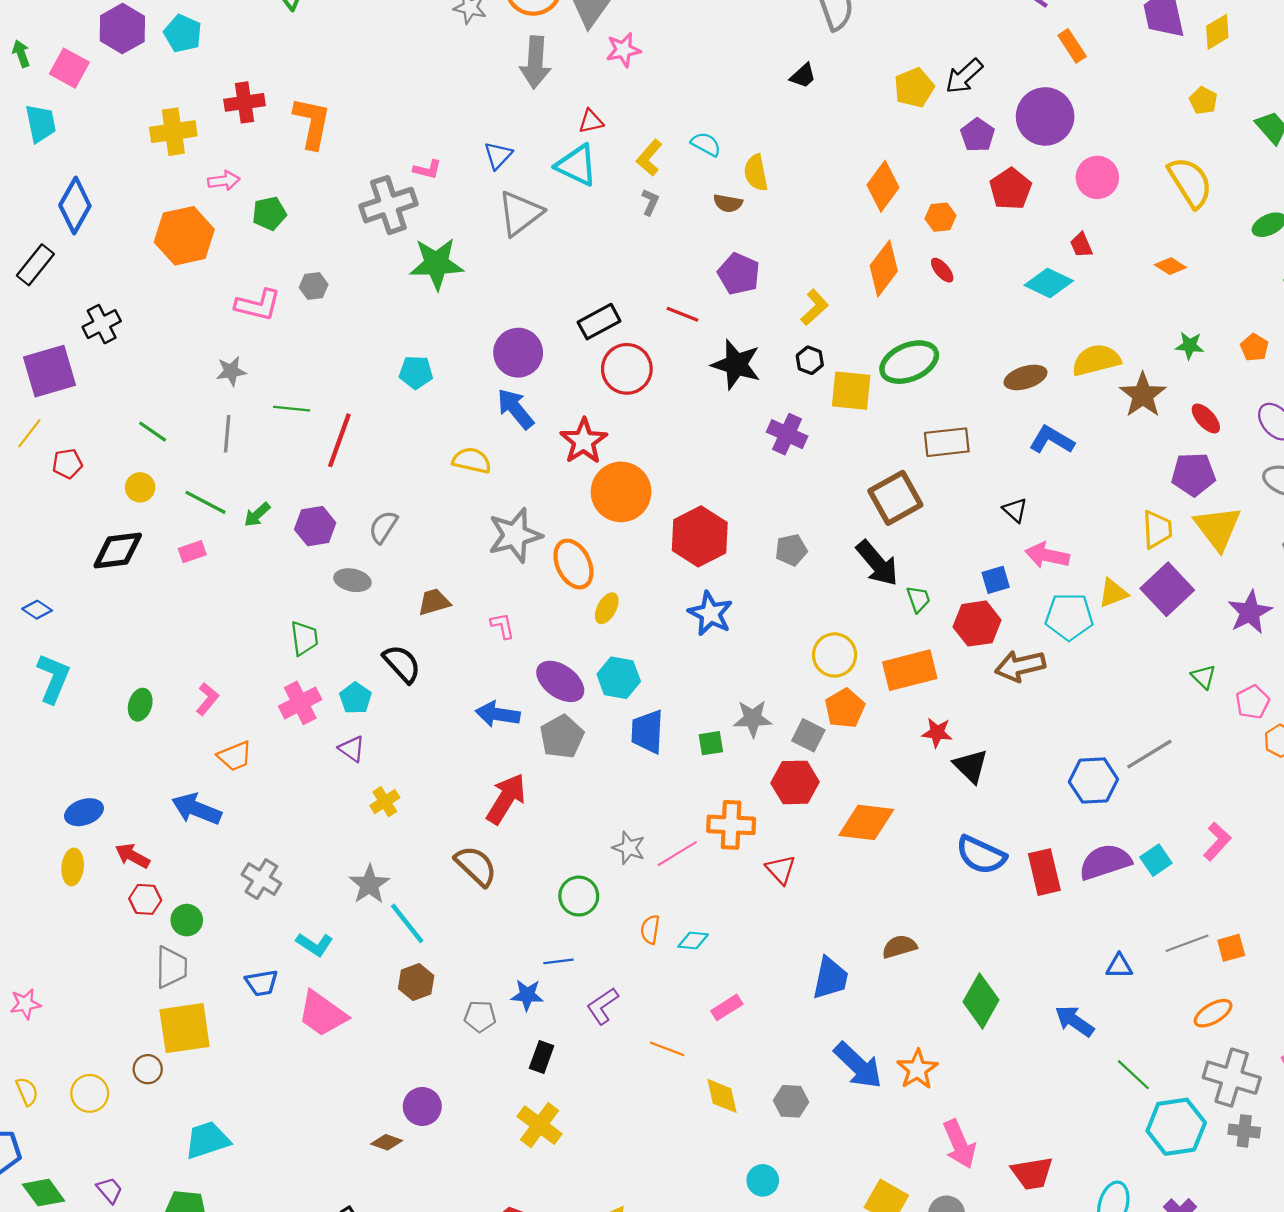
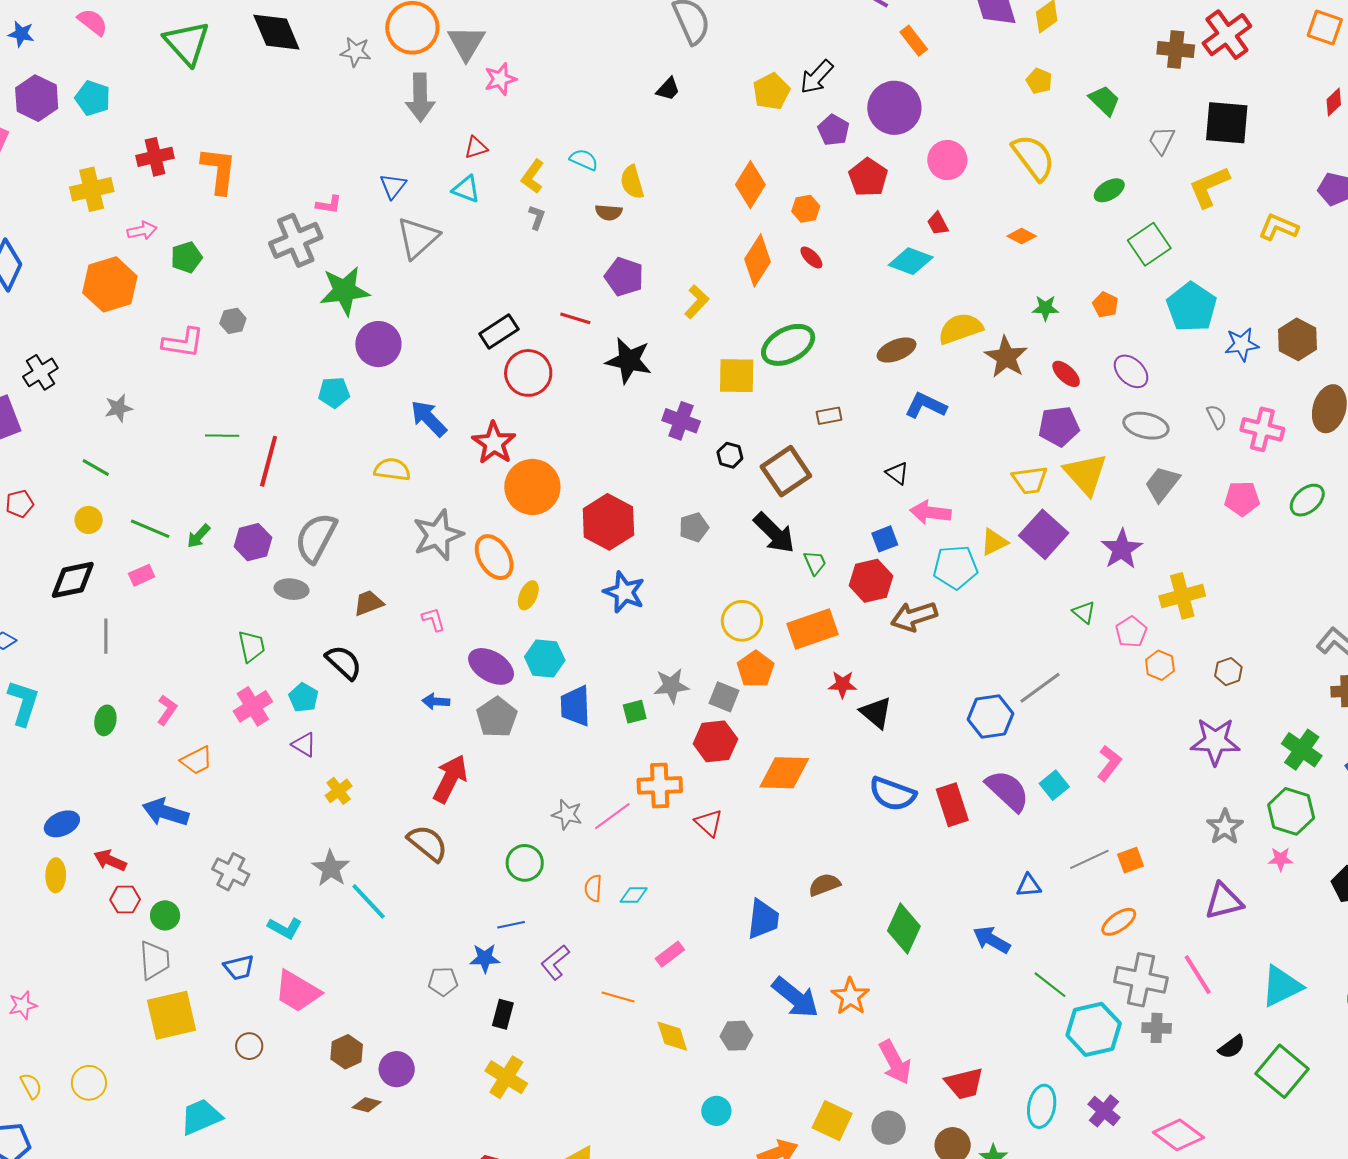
cyan triangle: (577, 165) -> (466, 189), size x0.7
purple circle: (518, 353) -> (378, 344), moved
black hexagon: (810, 360) -> (730, 455), moved
gray star: (231, 371) -> (119, 408), moved
gray line: (227, 434) -> (106, 636), moved
brown rectangle: (947, 442) -> (829, 416), size x0.6
gray semicircle: (383, 527) -> (316, 538), size x1.6
yellow trapezoid: (1157, 529) -> (1030, 480), turned 90
blue arrow: (498, 714) -> (436, 701), size x0.7
purple semicircle: (1105, 862) -> (1008, 791), turned 66
brown hexagon: (416, 982) -> (347, 1052), moved
brown circle: (148, 1069) -> (249, 1046), moved

